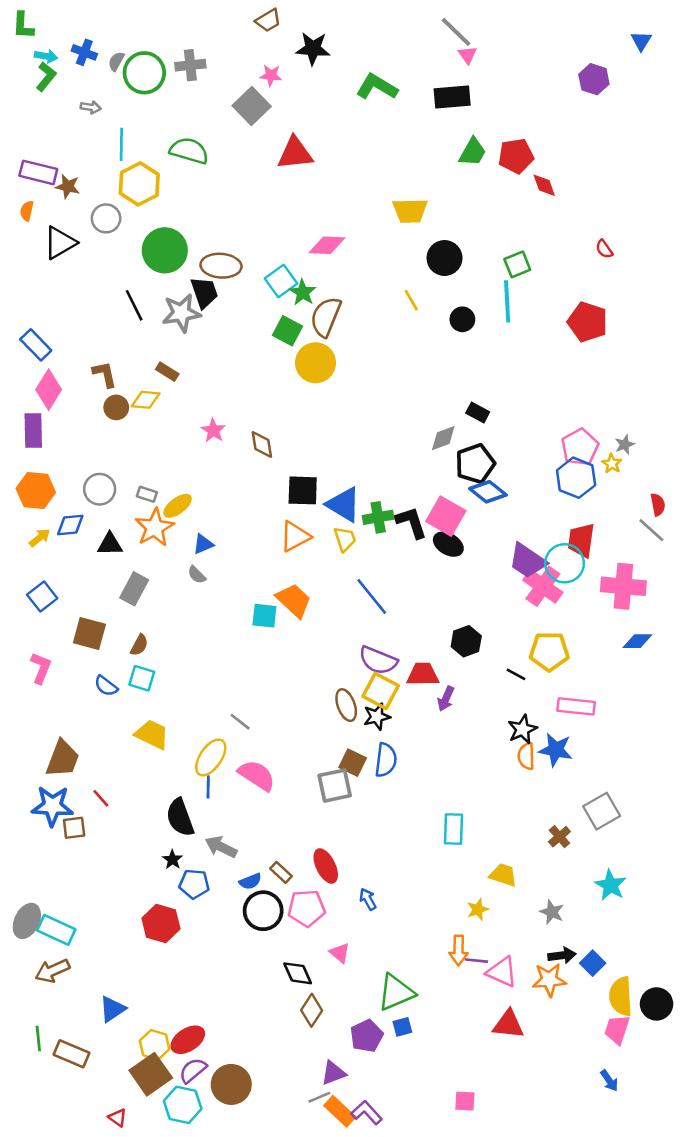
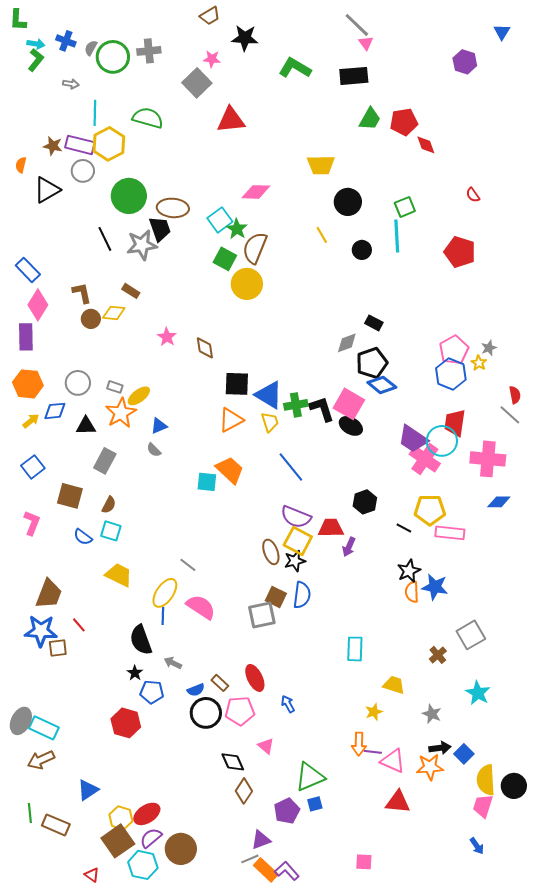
purple rectangle: (38, 172) -> (80, 145), moved
pink rectangle: (576, 706) -> (450, 533), moved
gray arrow: (221, 847) -> (173, 663), size x0.7

